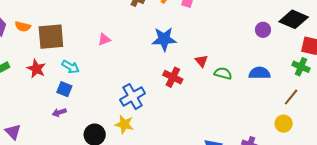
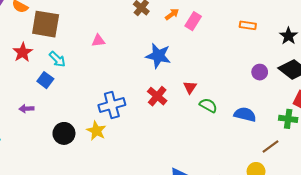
green cross: (301, 67) -> (288, 119), turned -30
purple arrow: (59, 112) -> (26, 109), moved

